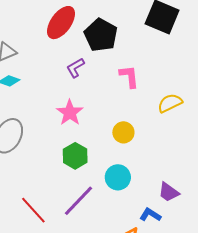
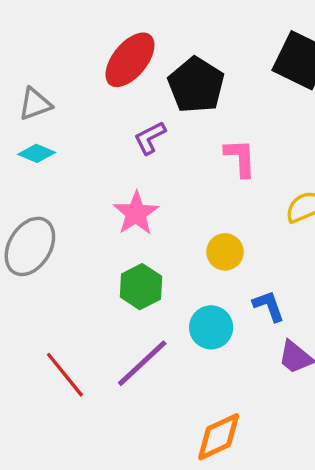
blue L-shape: (150, 215) -> (269, 306), moved, turned 35

